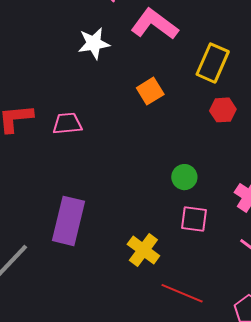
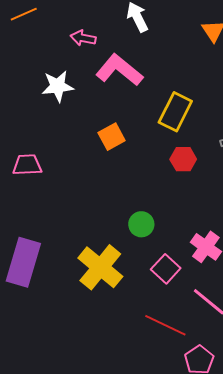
pink square: (194, 219) -> (166, 269), moved, turned 32
yellow cross: (143, 250) -> (100, 267), moved, size x1.4
red line: (182, 293) -> (165, 325), moved

